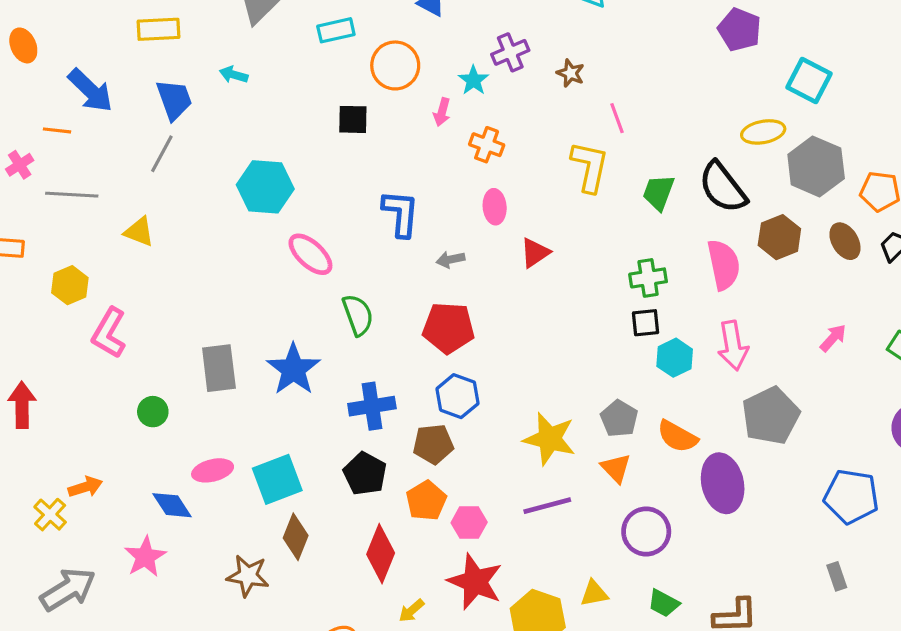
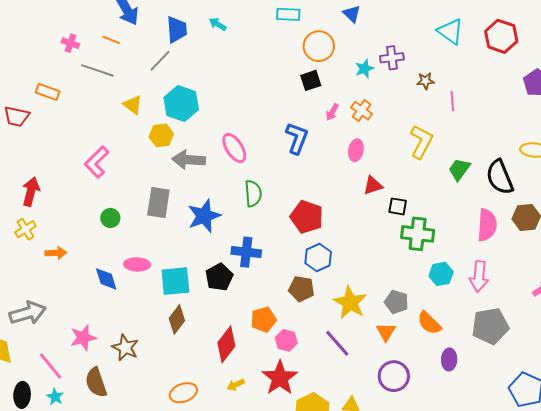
brown star: (570, 73) -> (425, 81), turned 30
pink arrow: (442, 112) -> (332, 112), moved
pink line: (617, 118) -> (452, 101), moved
black square: (353, 119) -> (311, 80), moved, turned -35
orange line: (57, 130) -> (111, 40), moved
pink cross: (20, 165) -> (70, 43), turned 36
cyan hexagon: (265, 187) -> (181, 103), moved
gray arrow: (451, 259) -> (189, 160), moved, size x1.8
green cross: (648, 278) -> (418, 234), moved, size x1.4
yellow hexagon: (70, 285) -> (161, 135), moved
black square: (646, 323) -> (398, 206), moved
blue hexagon: (457, 396) -> (318, 258), moved
gray pentagon: (619, 419) -> (396, 302), turned -30
brown pentagon: (433, 444) -> (301, 289), moved
black pentagon: (365, 474) -> (219, 277), moved
purple ellipse: (723, 483) -> (449, 359), size x0.6
purple line: (547, 506) -> (337, 343), turned 48
yellow cross: (50, 515) -> (25, 229), moved
pink star: (145, 557) -> (83, 338), moved
brown star: (248, 576) -> (125, 348), moved

